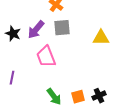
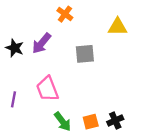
gray square: (62, 28) -> (85, 54), moved
yellow triangle: (101, 38) -> (118, 27), moved
pink trapezoid: (46, 57) -> (47, 89), moved

